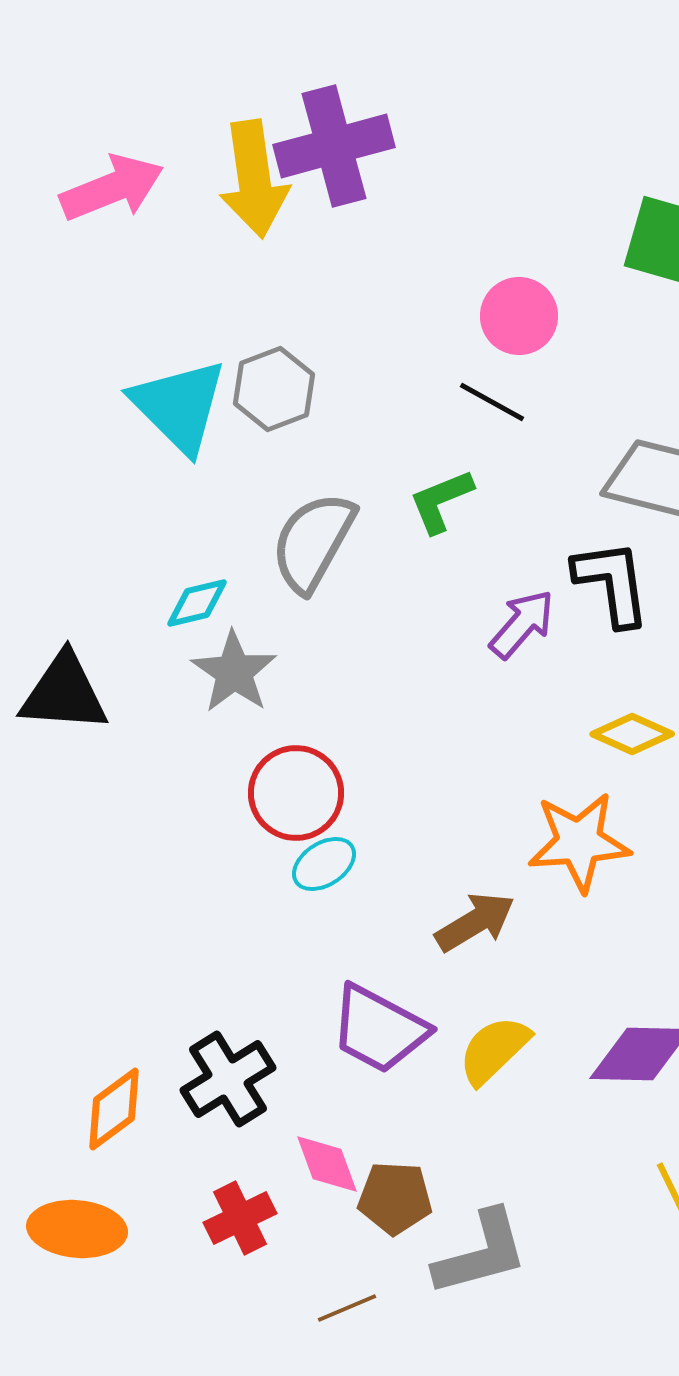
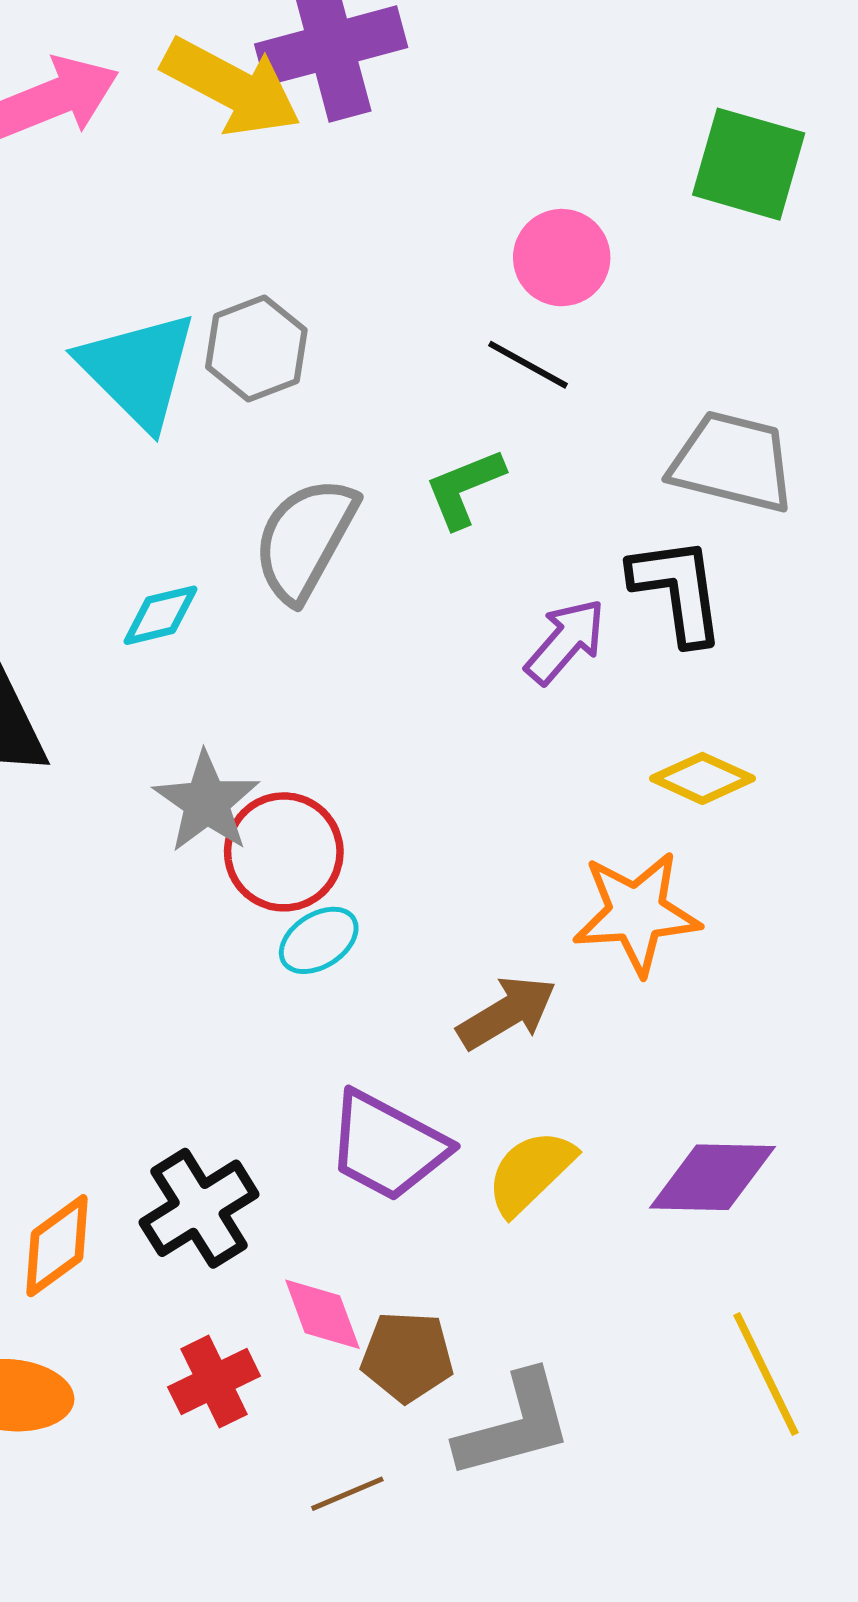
yellow arrow: (254, 179) -> (231, 87), turned -54
gray star: (234, 672) -> (207, 802), moved

